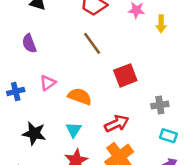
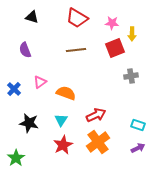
brown line: (92, 43) -> (76, 50), turned -60
red square: (125, 75) -> (115, 48), moved
blue cross: (16, 91) -> (14, 89), turned -32
gray cross: (160, 105) -> (131, 76), moved

